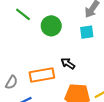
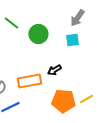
black arrow: (68, 63) -> (54, 70), turned -64

